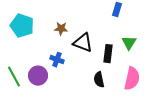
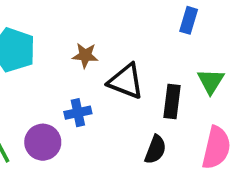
blue cross: (57, 60) -> (78, 113), turned -32
black semicircle: (99, 80) -> (155, 150), turned -147

